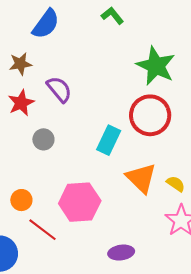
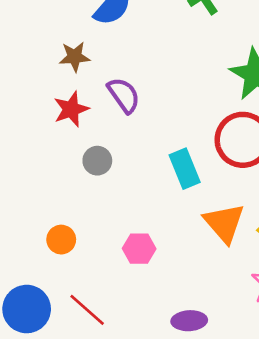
cyan rectangle: (109, 140) -> (185, 169), turned -52
pink hexagon: (80, 202) -> (139, 249), size x0.6
red line: (42, 230) -> (87, 310), moved

